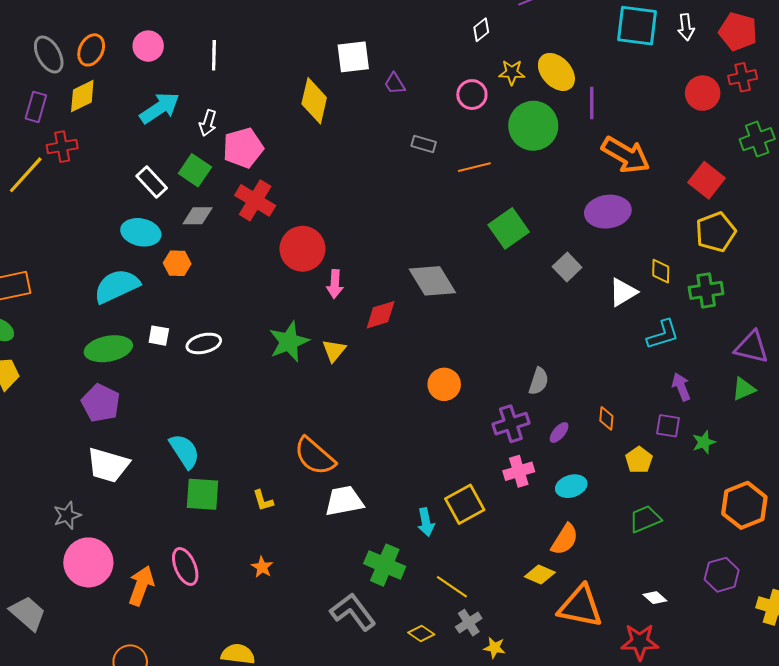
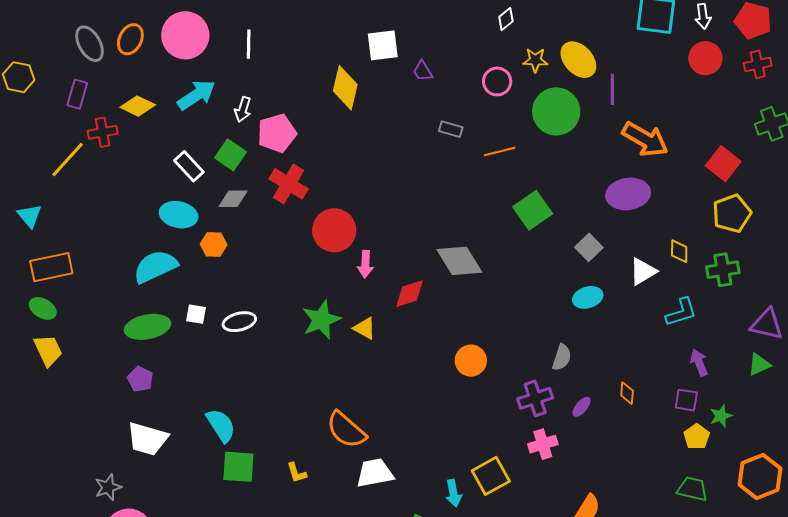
pink circle: (148, 46) -> (185, 35), size x1.6
red circle: (703, 93) -> (705, 58), moved
yellow diamond: (82, 96) -> (138, 106), moved, turned 52
yellow triangle: (334, 351) -> (365, 328), turned -40
purple pentagon: (101, 403) -> (140, 379), size x0.7
yellow pentagon: (639, 460) -> (697, 437), moved
cyan ellipse: (571, 486) -> (588, 297), moved
green trapezoid: (645, 519) -> (692, 489), moved, turned 36

